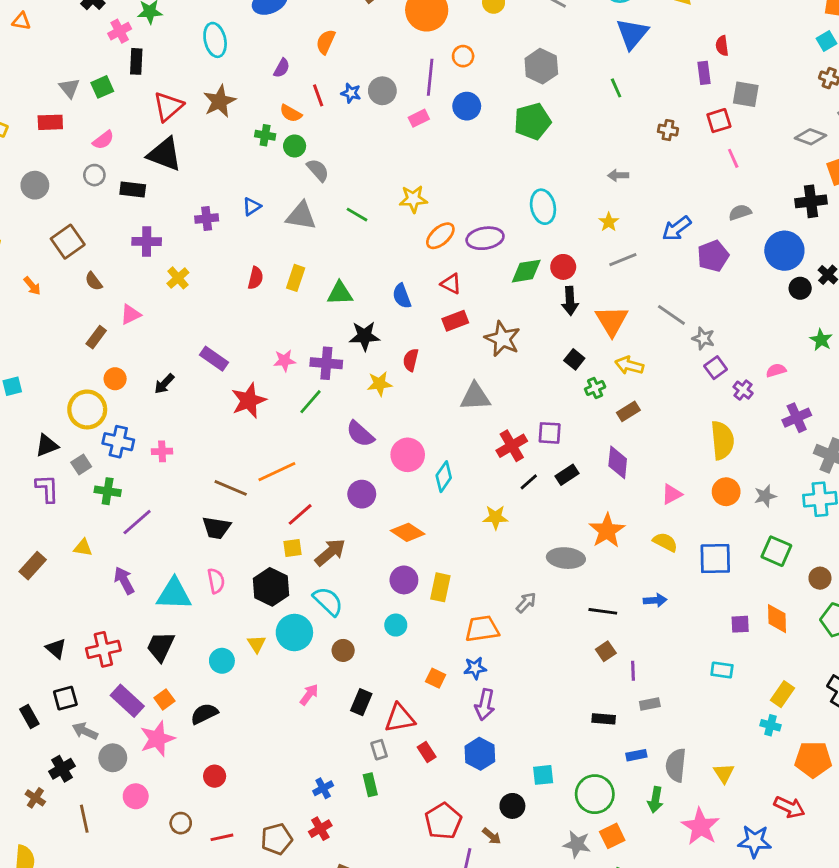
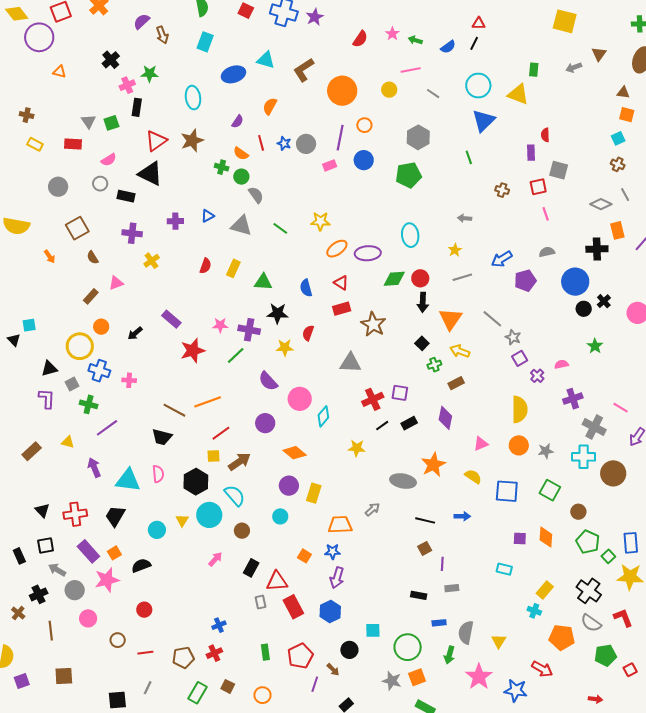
red rectangle: (427, 752) -> (293, 607), size x1.6
green rectangle: (370, 785) -> (265, 652), moved

